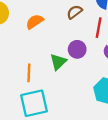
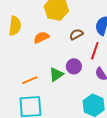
orange line: (29, 73) -> (30, 80), turned 56

